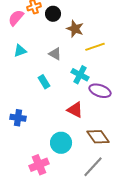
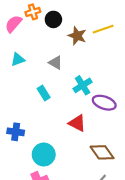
yellow line: (95, 47) -> (103, 29), moved
cyan cross: (80, 75) -> (83, 85), turned 30
cyan circle: (61, 143) -> (44, 154), moved

